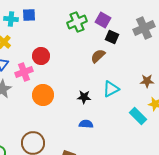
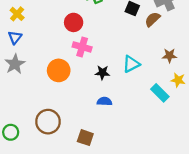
red circle: (41, 56) -> (74, 22), moved
brown semicircle: (98, 56) -> (152, 19), moved
pink cross: (24, 72) -> (82, 47), moved, turned 36

